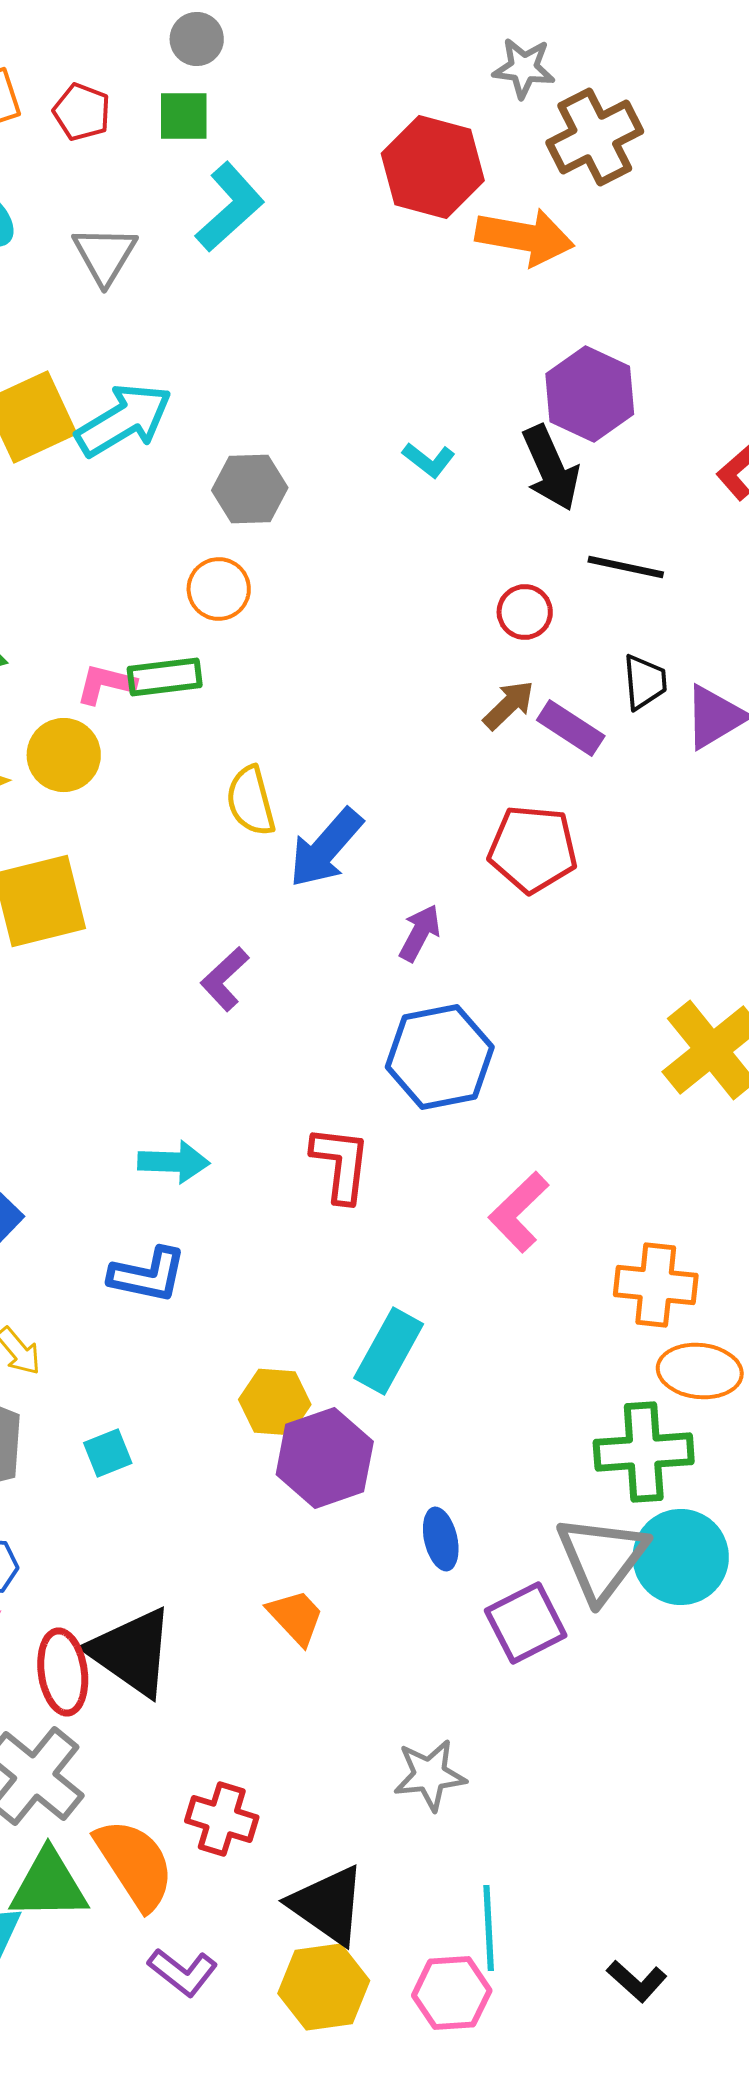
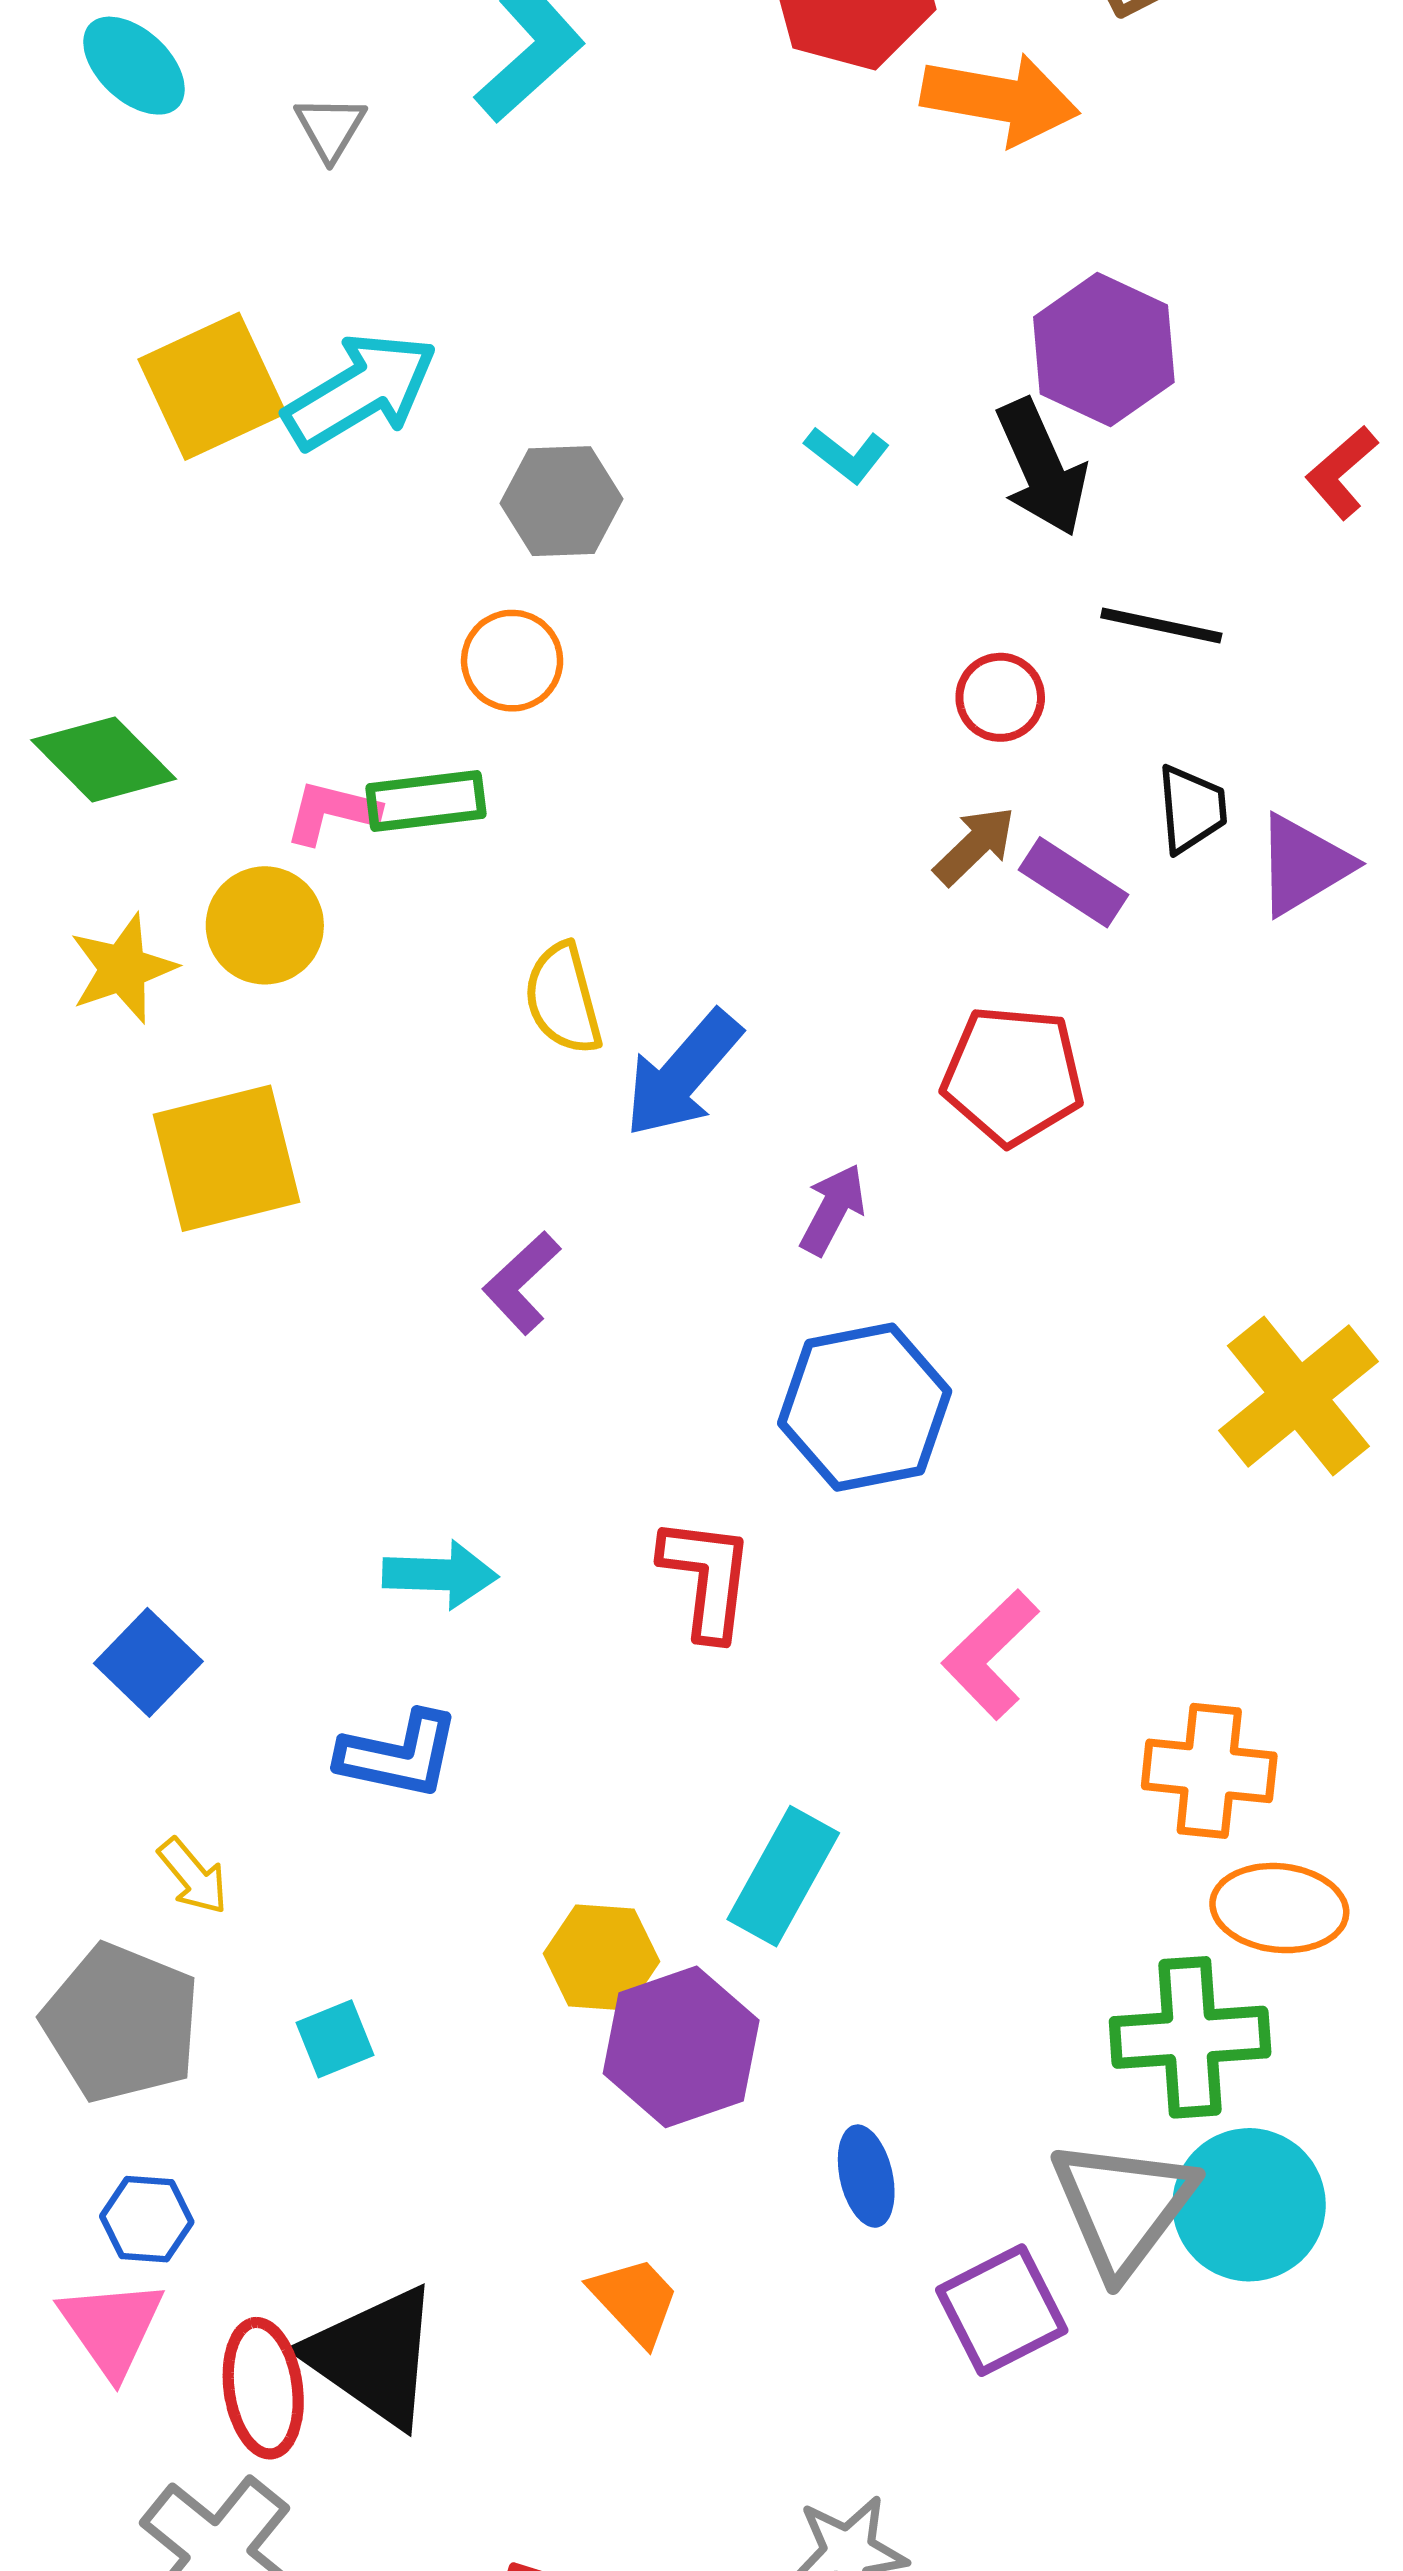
gray triangle: (105, 255) -> (330, 128), size x0.7

